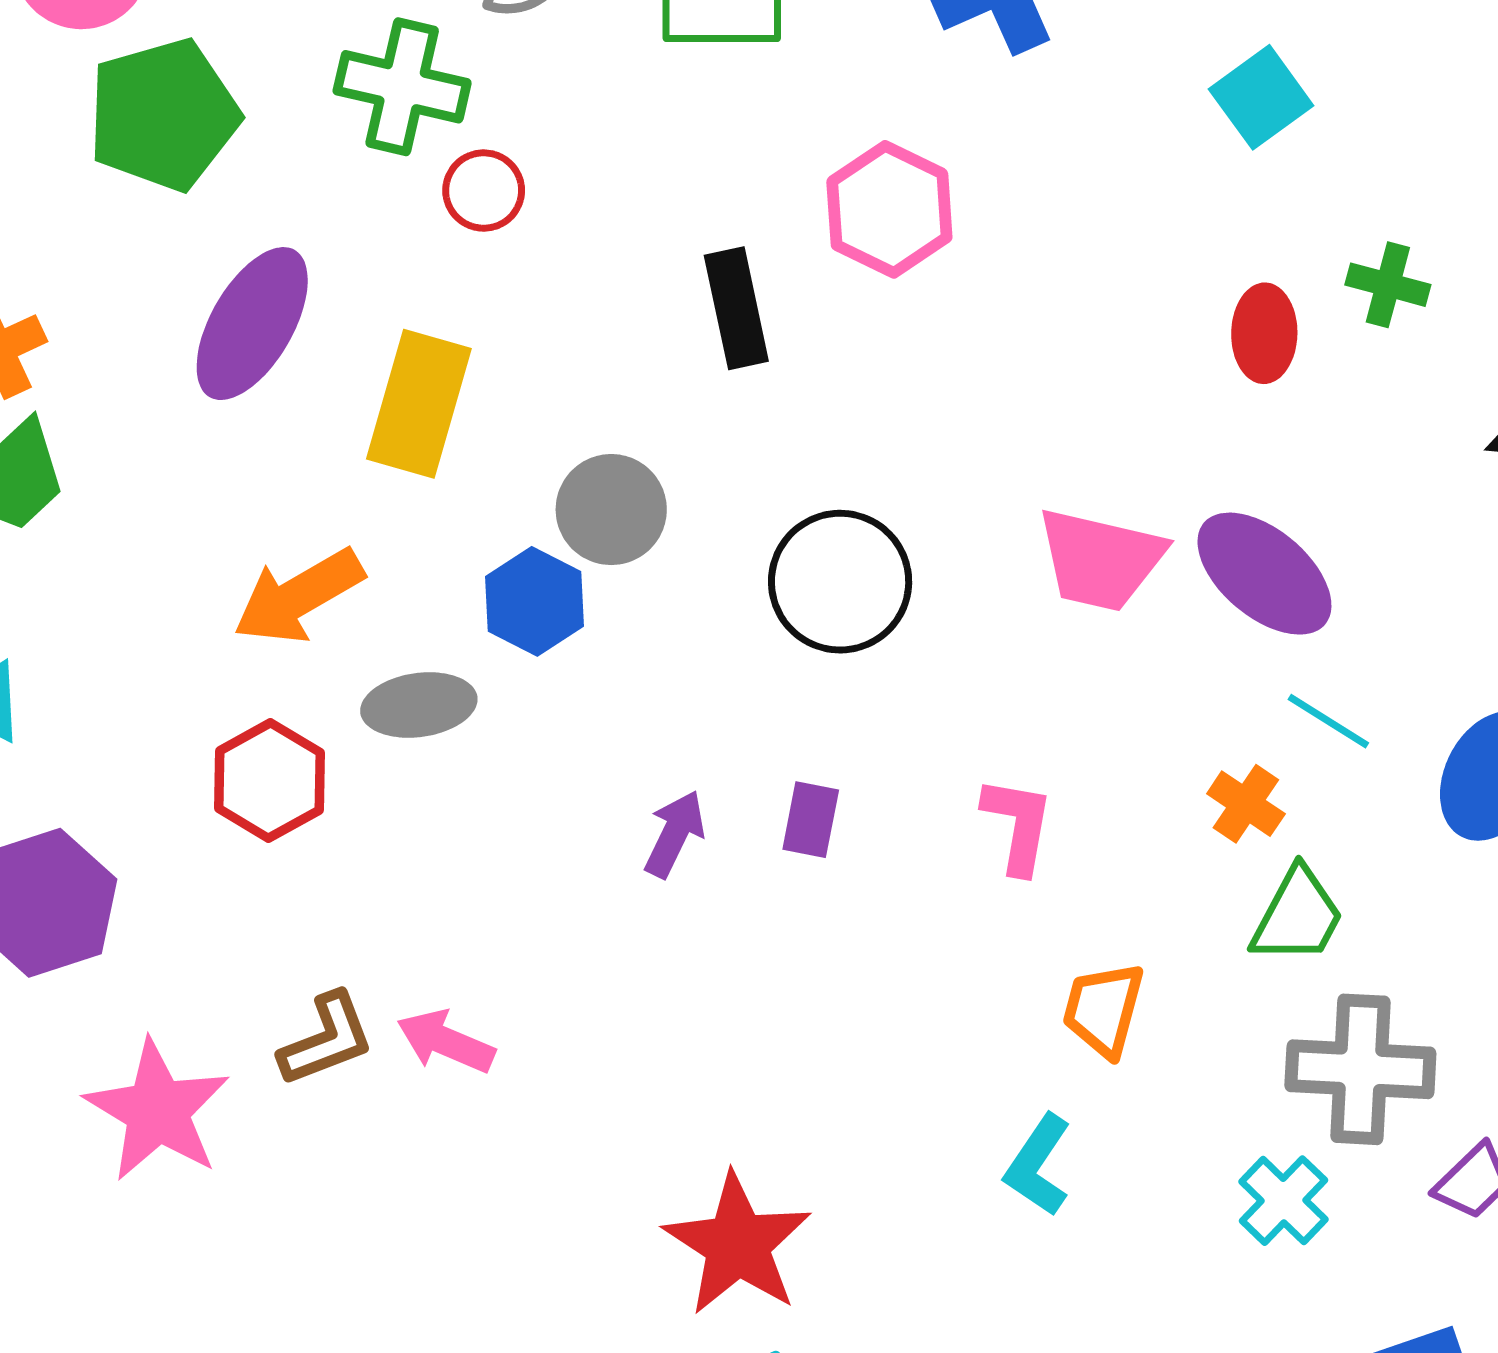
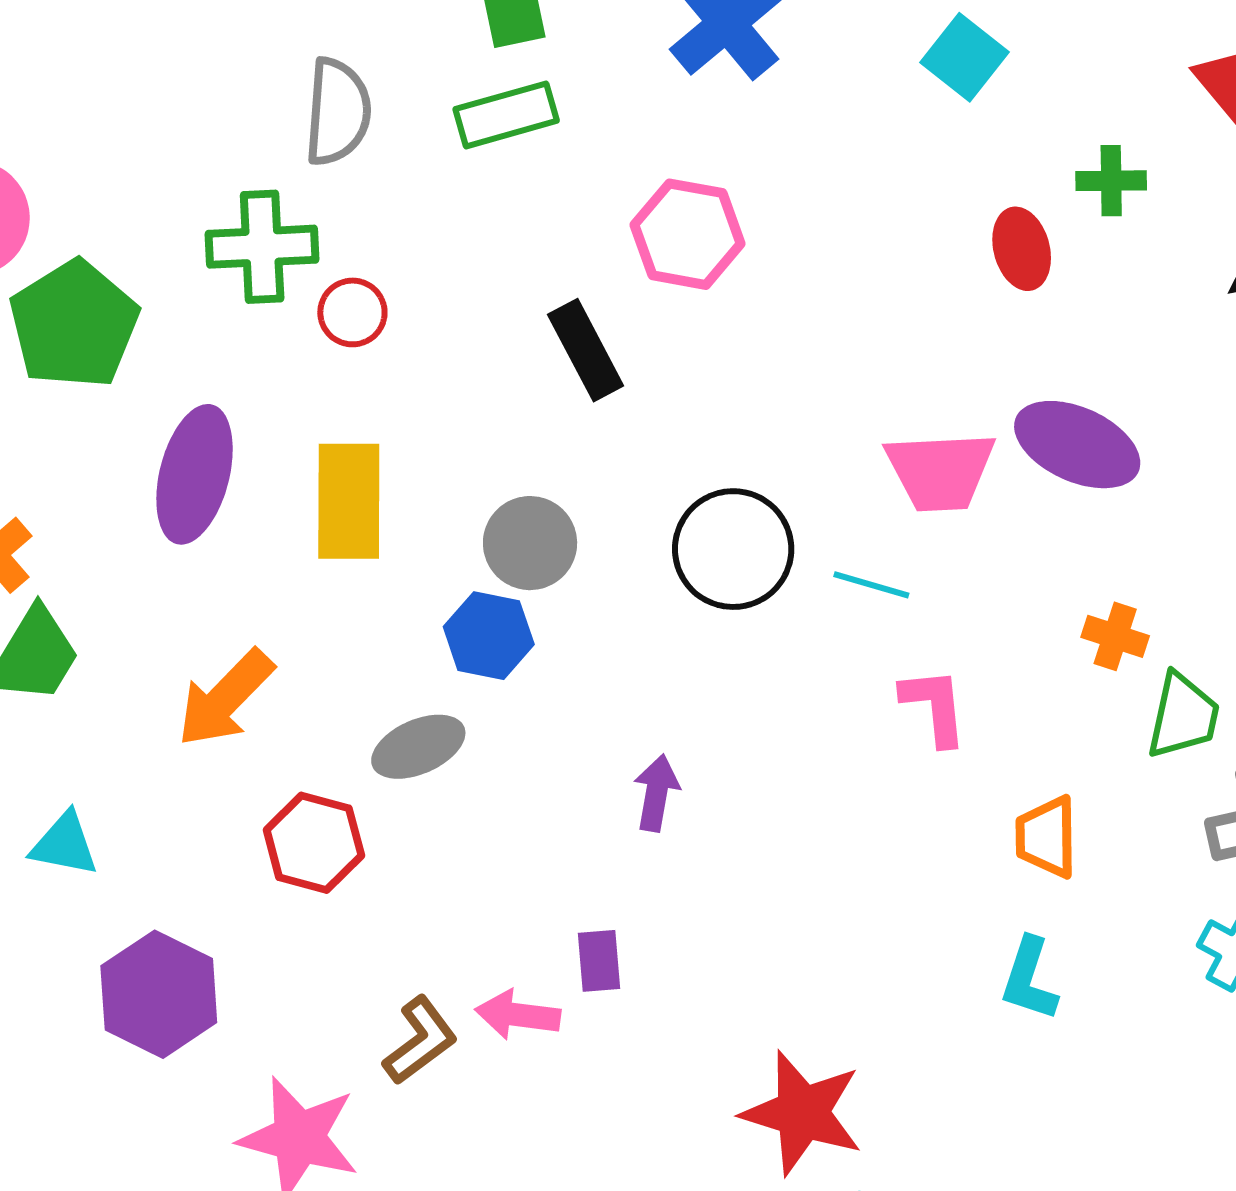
orange arrow: (299, 596) -> (225, 698), moved
cyan line: (1328, 721) -> (871, 585), moved
purple rectangle: (811, 820) -> (599, 961), moved

